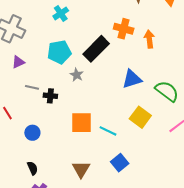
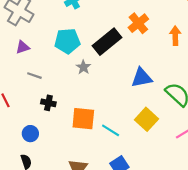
orange cross: (124, 29) -> (138, 23), turned 30
orange arrow: (149, 39) -> (175, 36), moved
black cross: (50, 96) -> (48, 103), moved
blue circle: (32, 133) -> (30, 134), moved

